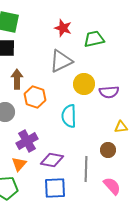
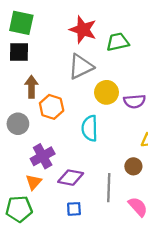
red star: (63, 28) -> (83, 30), size x1.4
blue square: (55, 188) -> (74, 209), size x0.6

